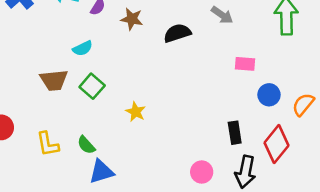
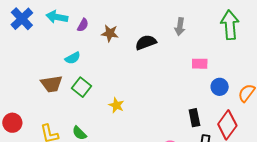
gray arrow: (222, 15) -> (180, 27), turned 66

